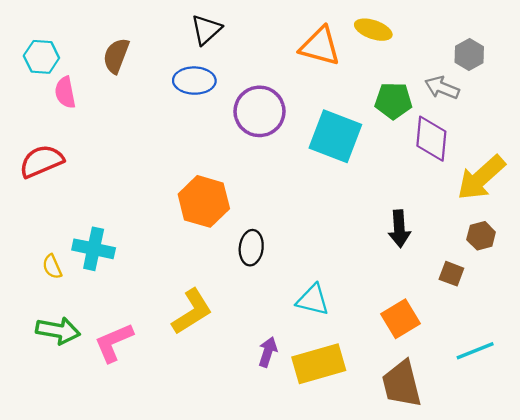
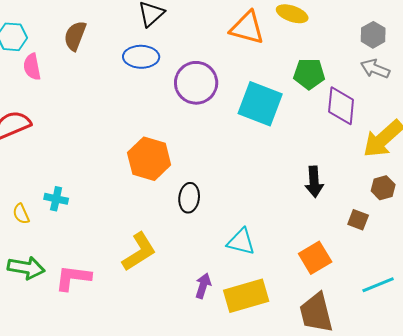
gray arrow: (442, 88) -> (375, 69), moved
cyan cross: (94, 249) -> (56, 199), size x0.7
pink L-shape: (114, 342) -> (73, 278), turned 30

